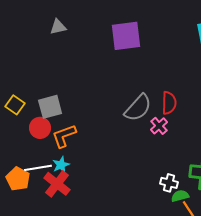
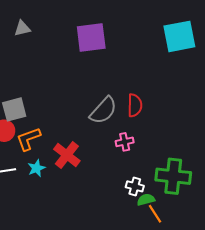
pink cross: (159, 126) -> (125, 142), moved, turned 30
cyan star: (61, 165) -> (36, 168), moved
red cross: (57, 184) -> (67, 155), moved

